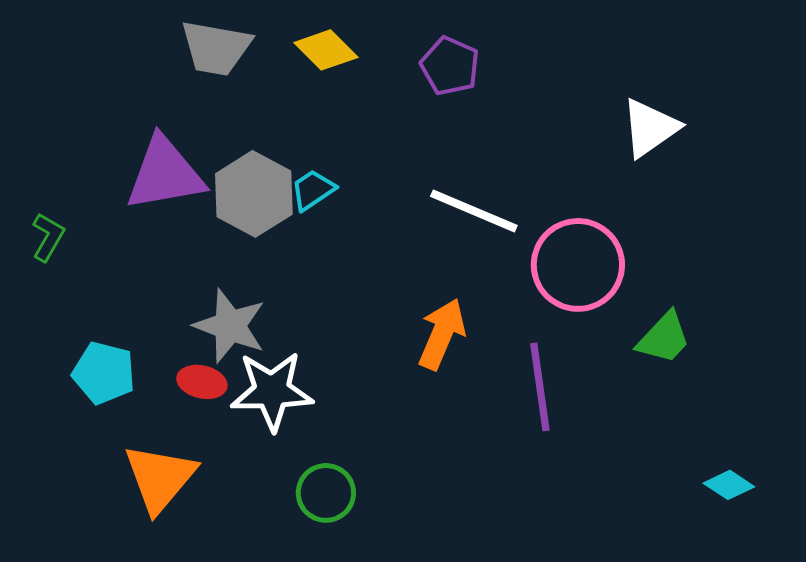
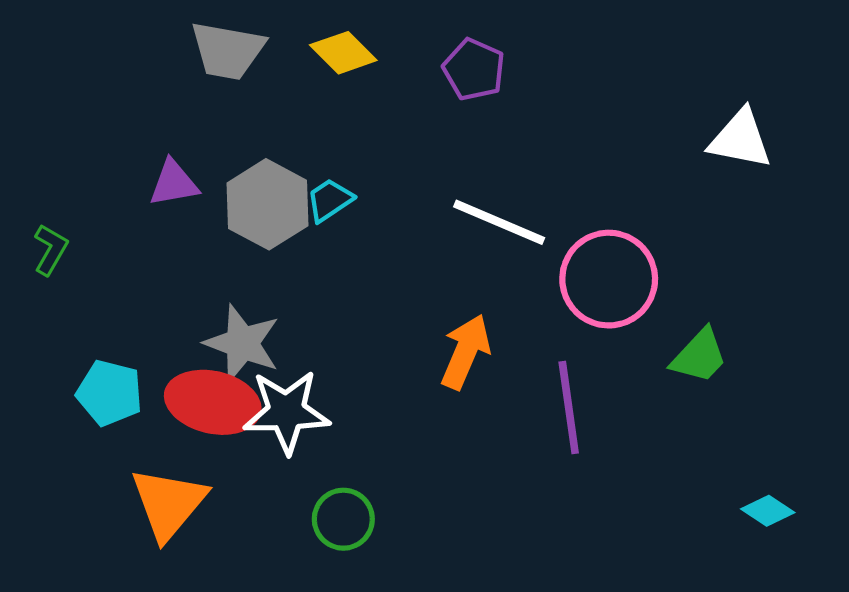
white triangle: (650, 128) -> (740, 139), moved, turned 46
purple triangle: (165, 174) -> (174, 183), size x0.6
red ellipse: (202, 382) -> (213, 402), size x1.8

